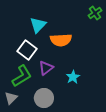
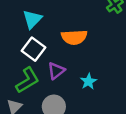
cyan triangle: (38, 25) -> (32, 19), moved

